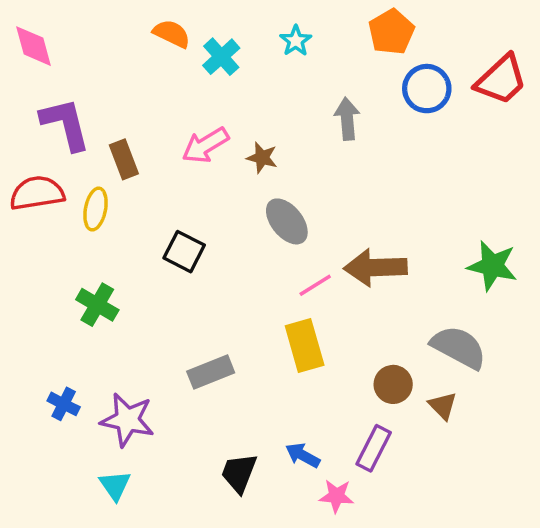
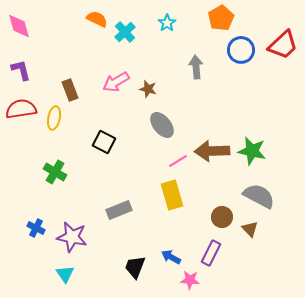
purple L-shape: (65, 124) -> (21, 70), moved, size x0.7
green star: (492, 266) -> (252, 151), moved

